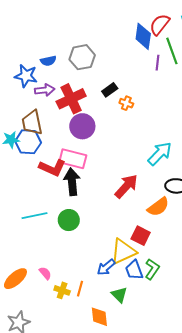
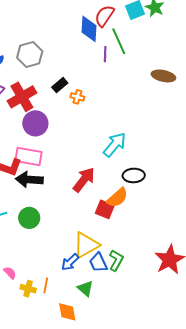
black arrow: (72, 182) -> (29, 180), turned -76
red square: (141, 236) -> (105, 209), moved

